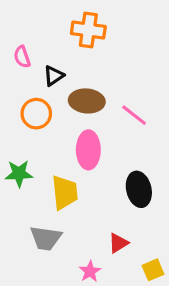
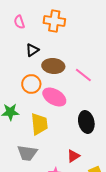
pink semicircle: (22, 57) -> (19, 22), moved
orange circle: (36, 114) -> (31, 84), moved
pink ellipse: (88, 150) -> (54, 97), turned -60

